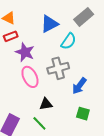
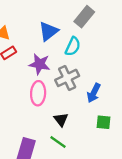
purple star: (25, 52) -> (39, 64), moved
pink ellipse: (30, 77) -> (38, 93), turned 40
black triangle: (46, 104) -> (61, 120), turned -48

